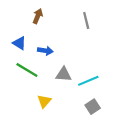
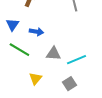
blue triangle: (19, 43) -> (12, 25), turned 32
gray square: (93, 107) -> (69, 84), moved

